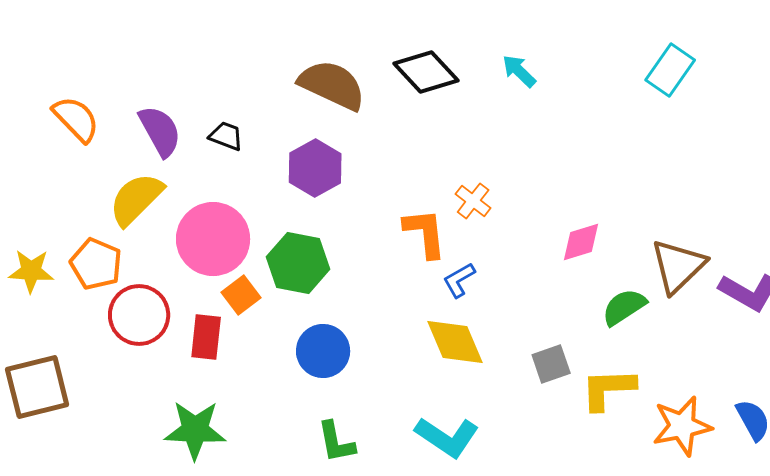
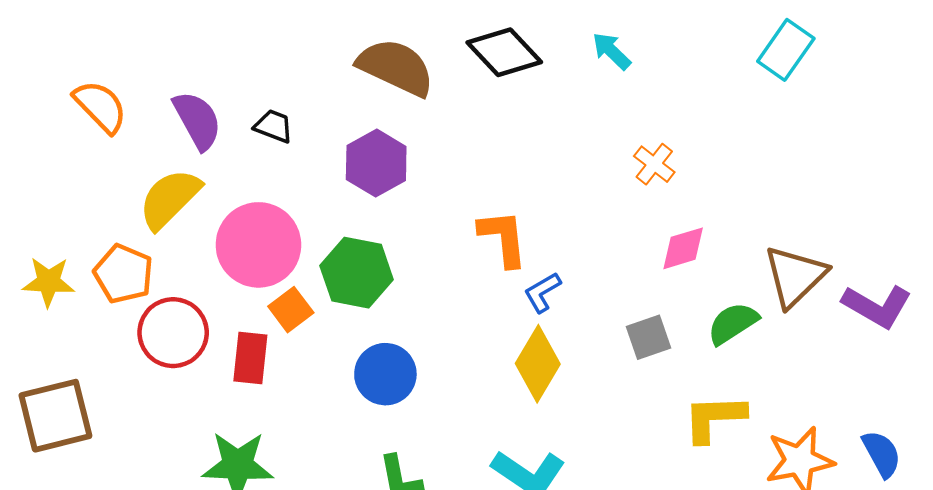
orange cross: (473, 201) -> (654, 164), moved
yellow diamond: (455, 342) -> (538, 364), turned 54
gray square: (551, 364) -> (648, 337), moved

